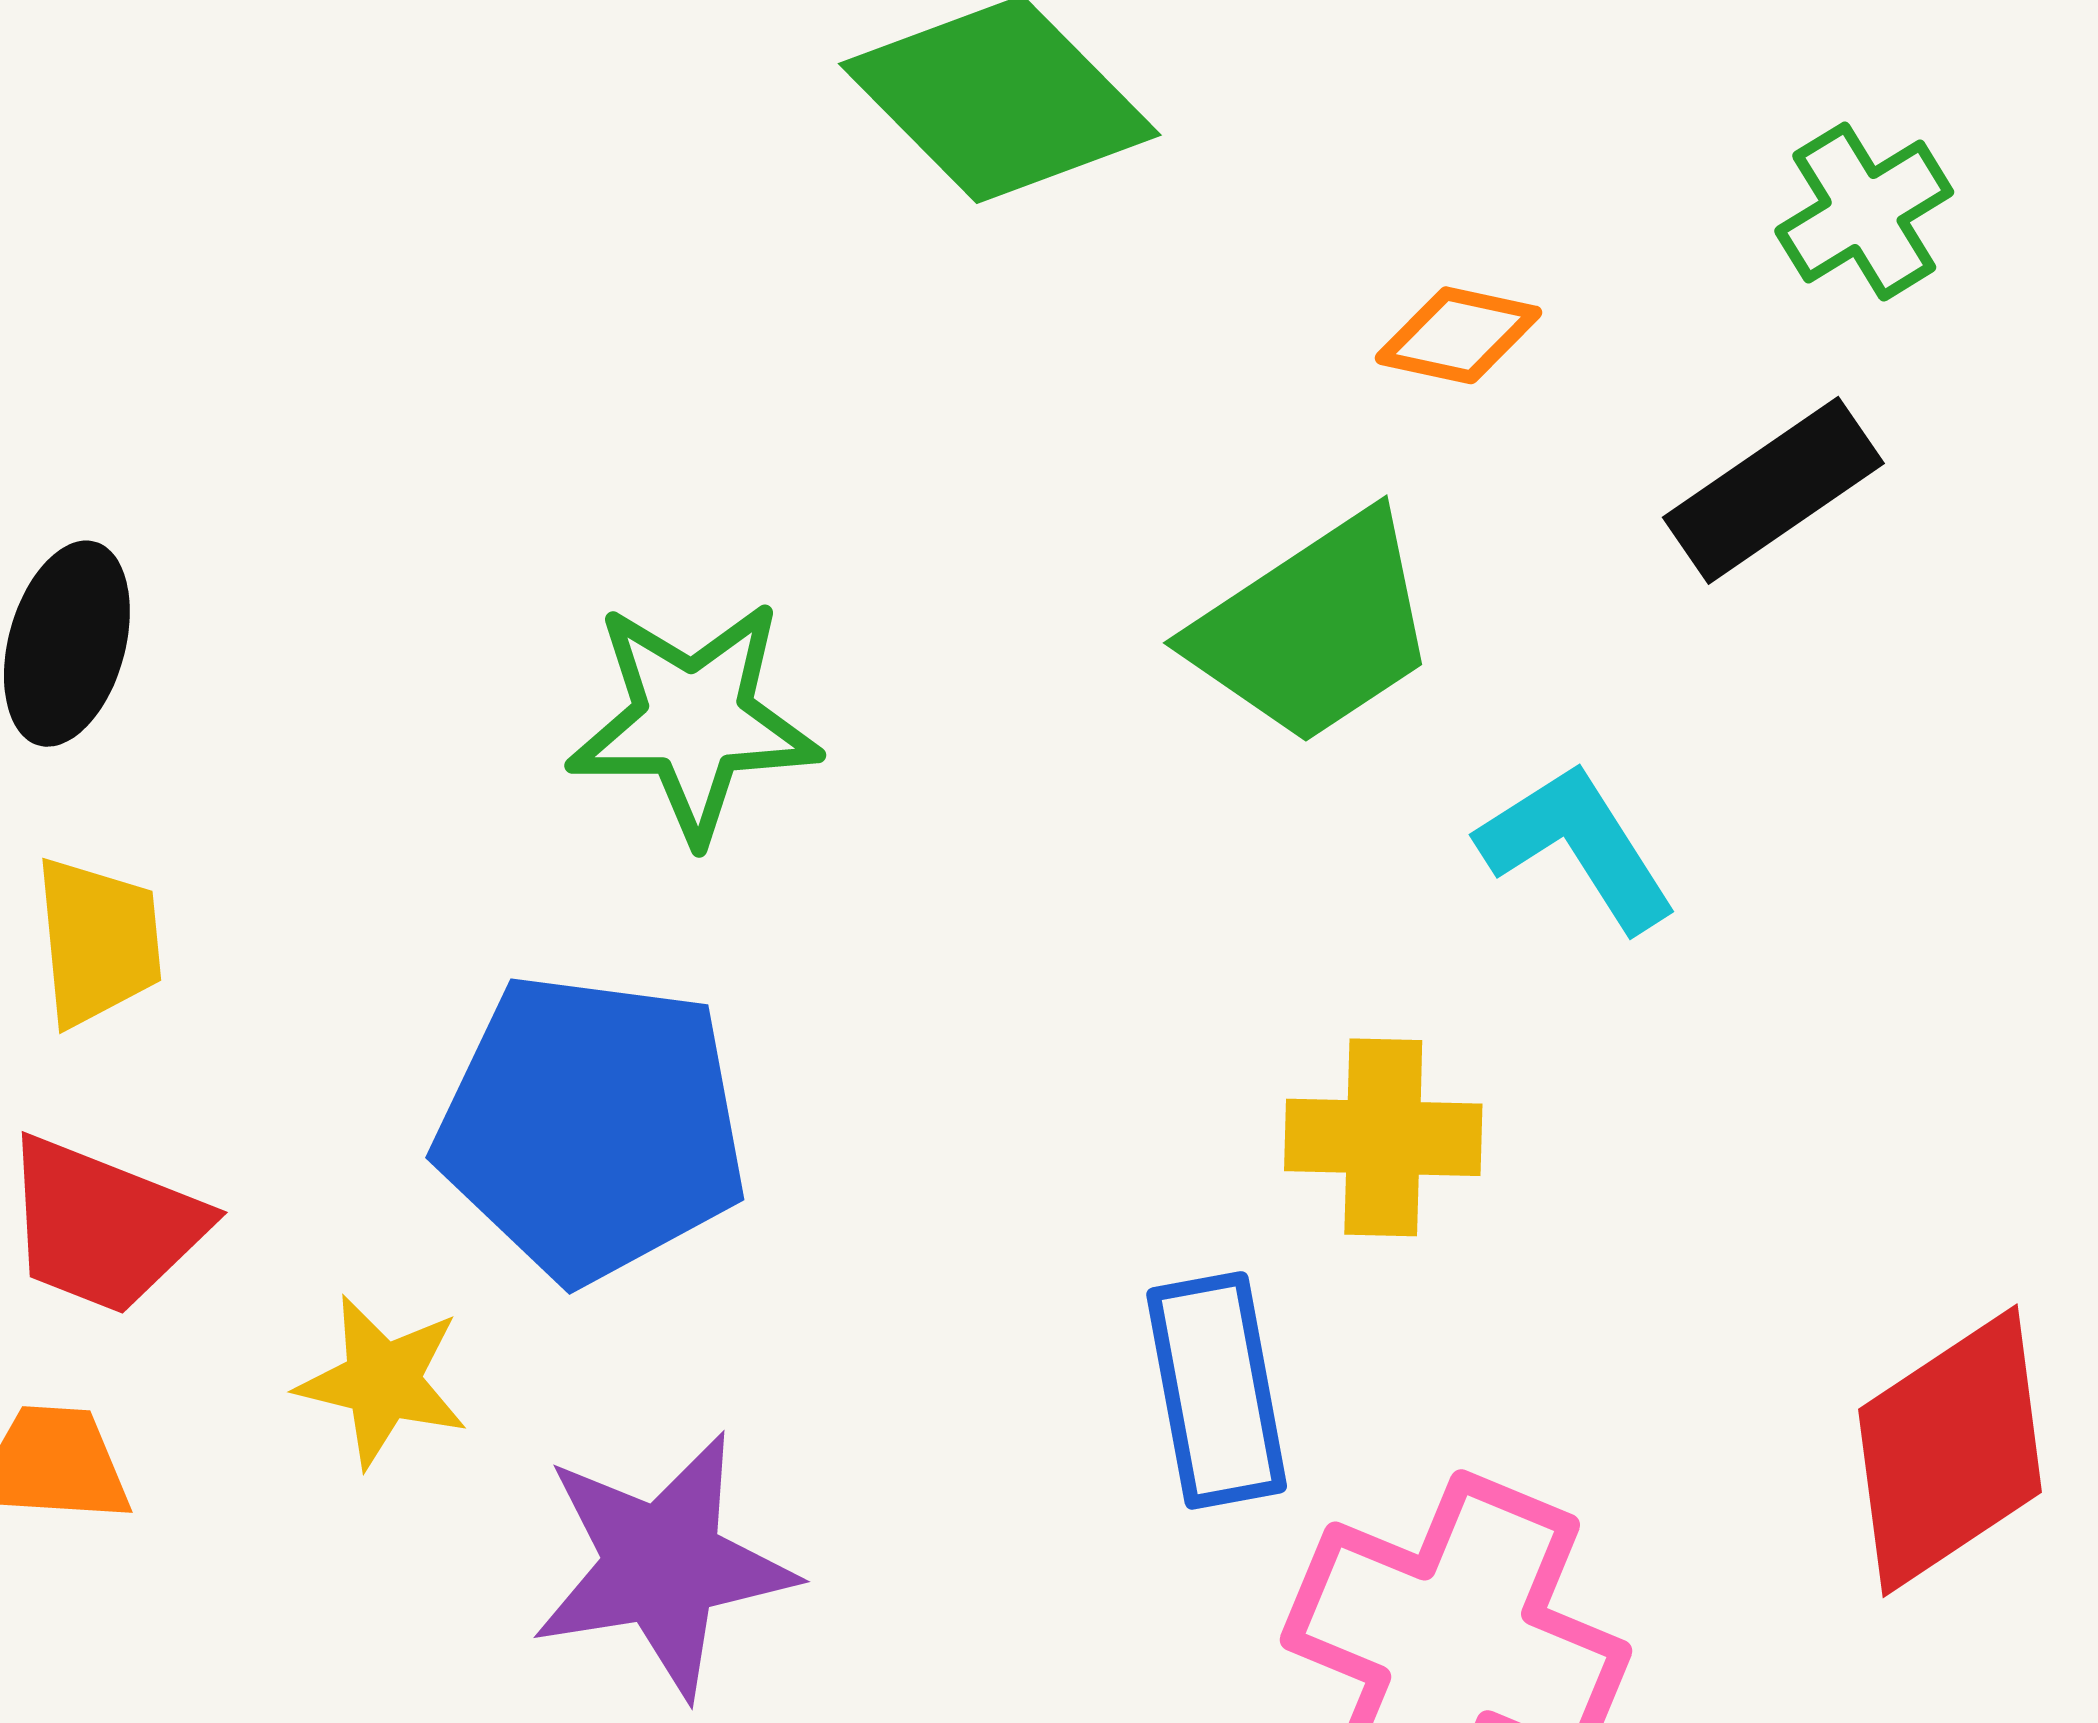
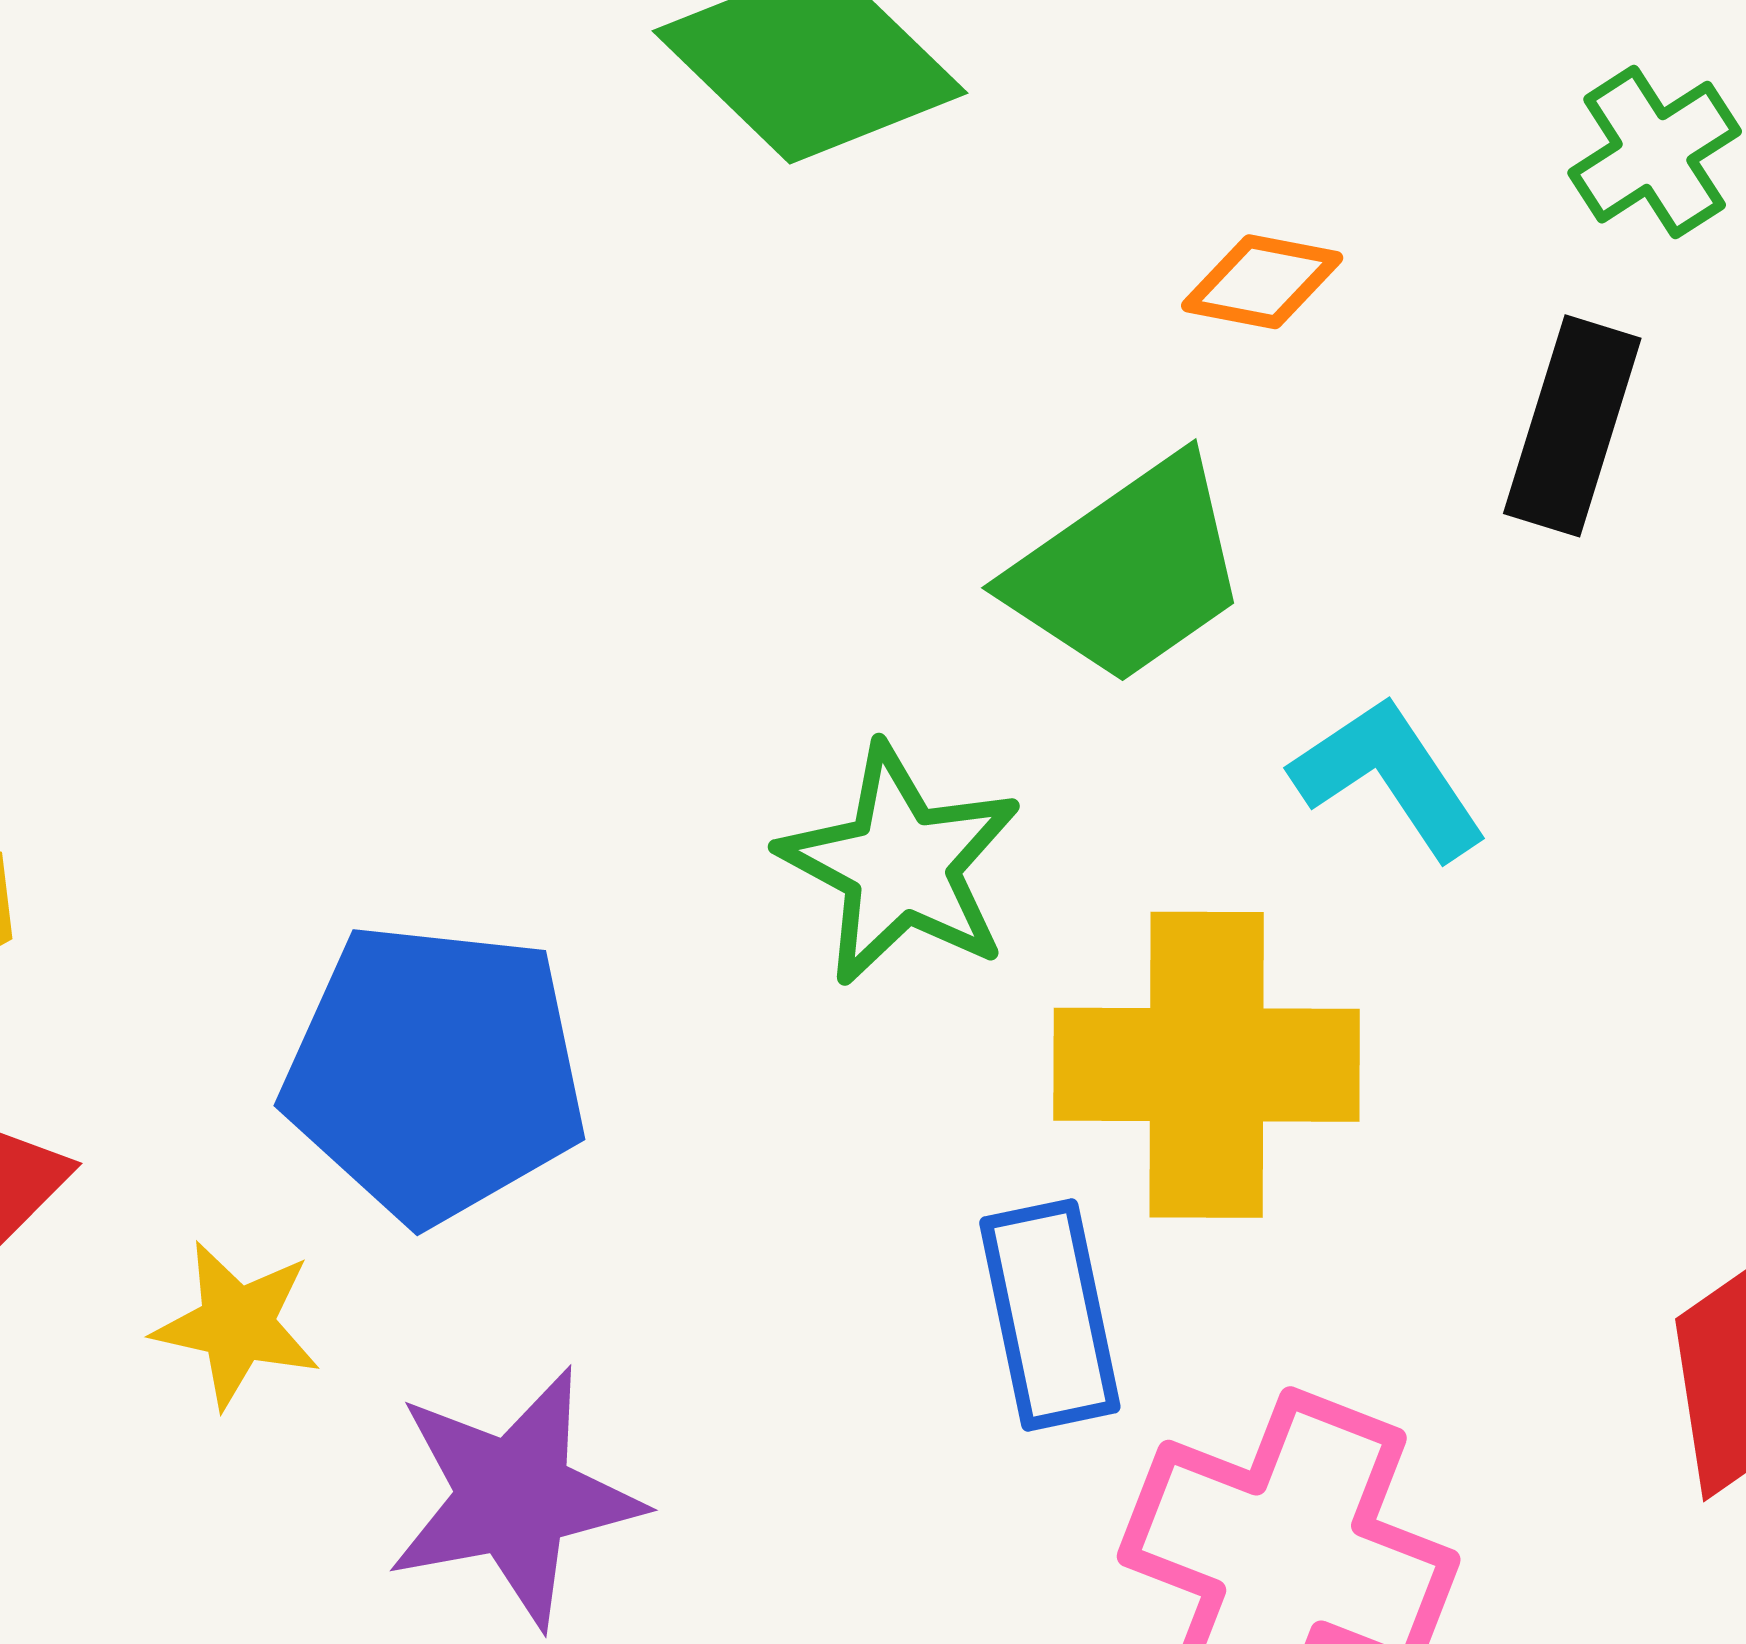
black rectangle: (1773, 490) -> (1572, 426), turned -37
green star: (694, 720) -> (900, 865), moved, turned 30
yellow cross: (1383, 1137) -> (1207, 1065), size x1.6

